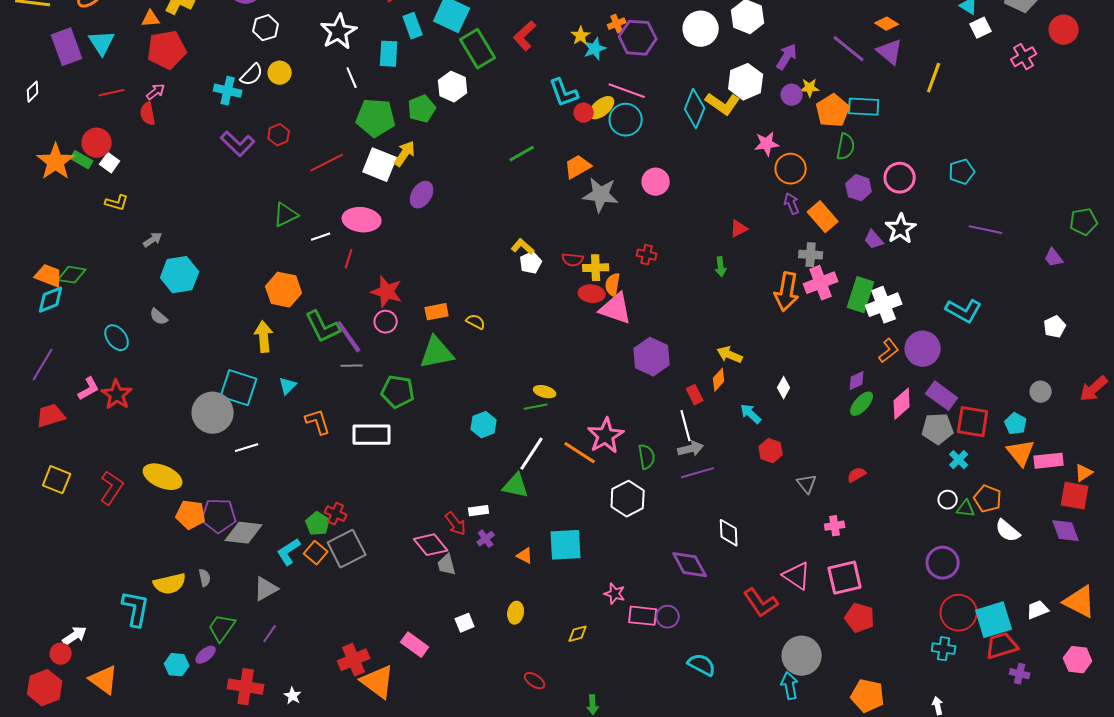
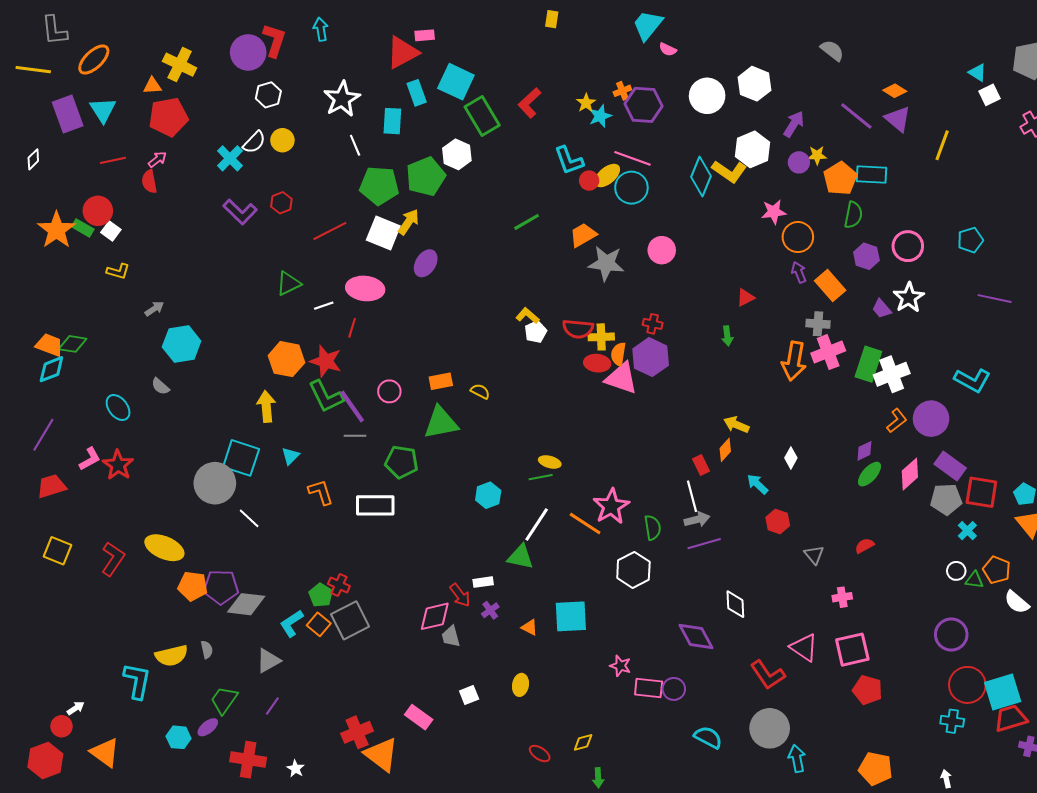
cyan cross: (228, 91) -> (230, 158), turned 32
green pentagon: (422, 109) -> (426, 177), size x1.4
red semicircle: (573, 260) -> (578, 329), size x1.4
red star: (387, 292) -> (326, 361), moved
purple hexagon: (652, 357) -> (651, 357), moved
white line: (247, 448) -> (249, 518), turned 60
pink diamond: (431, 545) -> (435, 616), turned -64
yellow diamond: (578, 634) -> (583, 742), moved
white arrow: (75, 636) -> (76, 708), size x0.7
gray circle: (802, 656) -> (770, 728), moved

